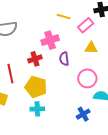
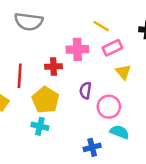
pink rectangle: (86, 25) -> (112, 48), moved
yellow triangle: (91, 48) -> (123, 72), turned 32
purple semicircle: (64, 59) -> (85, 90), moved

